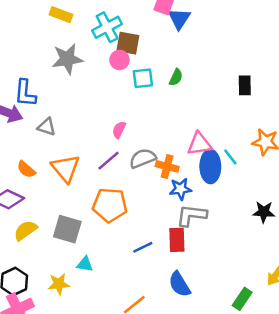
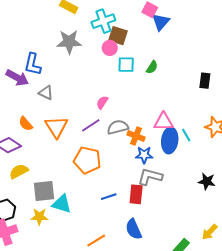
gray square: (67, 229) -> (44, 191), moved, turned -30
cyan triangle: (85, 264) -> (62, 204), size x1.5

